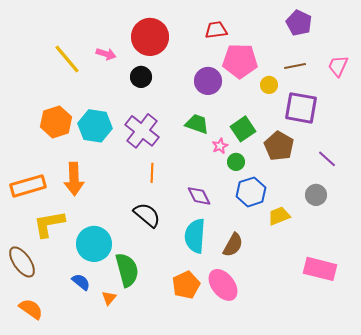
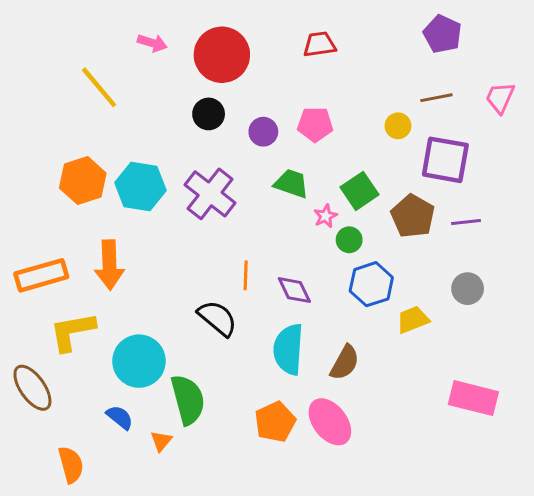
pink arrow: (106, 54) -> (152, 43), moved
pink pentagon: (240, 61) -> (315, 124), moved, size x0.7
purple circle: (208, 81) -> (263, 132), moved, size x0.7
purple line: (327, 159) -> (466, 222), moved, turned -48
orange line: (152, 173) -> (246, 275), moved
orange semicircle: (31, 309) -> (71, 465), moved, turned 40

